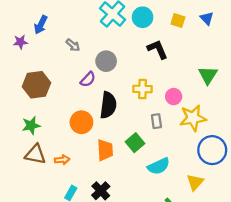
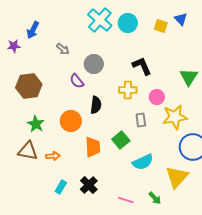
blue triangle: (207, 18) -> (181, 19), moved
black L-shape: (158, 49) -> (142, 66), moved
purple semicircle: (88, 79) -> (77, 81), turned 98
black semicircle: (108, 105) -> (96, 105), size x0.7
green star: (31, 125) -> (36, 124), moved, turned -30
yellow triangle: (195, 182) -> (177, 177), size x1.4

